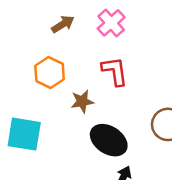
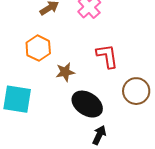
red L-shape: (115, 71) -> (107, 56), moved

